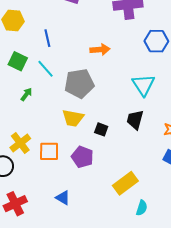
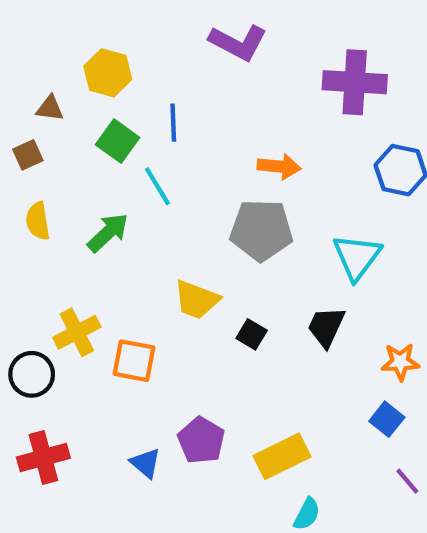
green square: (18, 61) -> (118, 141), moved
gray pentagon: (79, 83) -> (261, 230), moved
green arrow: (26, 94) -> (108, 233), size x1.5
purple pentagon: (82, 157) -> (201, 440), moved

